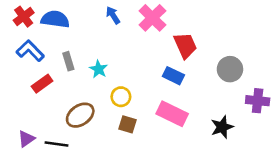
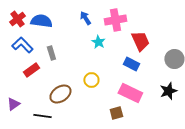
pink cross: (152, 18) -> (115, 20), turned 35
cyan star: (99, 69) -> (98, 42), moved
brown square: (127, 124) -> (116, 113), moved, turned -32
black star: (222, 127) -> (168, 91), moved
purple triangle: (26, 139) -> (13, 104), moved

